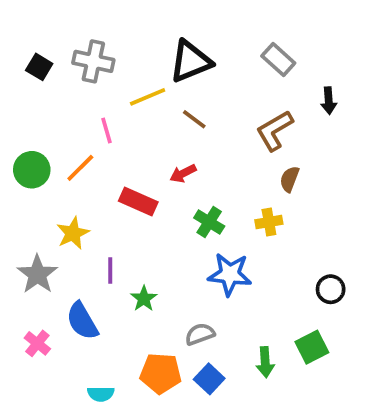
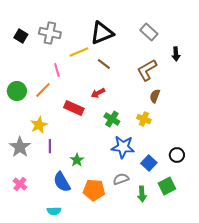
yellow cross: (269, 222) -> (144, 119), turned 32
purple line: (110, 271) -> (50, 146), moved
blue semicircle: (82, 321) -> (62, 182), moved
gray semicircle: (200, 334) -> (121, 179), moved
orange pentagon: (161, 373) -> (94, 190), moved
blue square: (209, 379) -> (149, 163), moved

